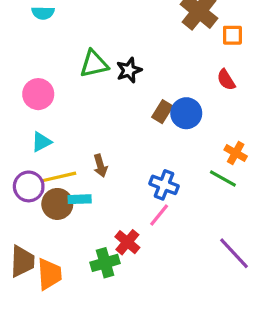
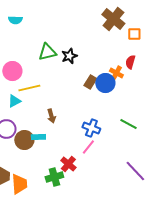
red semicircle: (226, 80) -> (130, 62), turned 48
orange cross: (236, 153) -> (116, 73), moved
yellow line: (59, 177) -> (29, 88), moved

